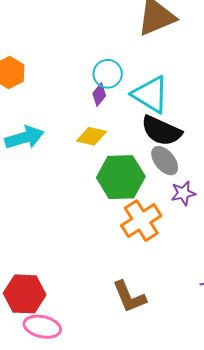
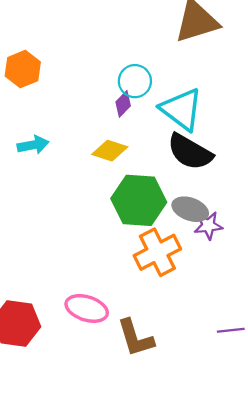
cyan arrow: (24, 138) -> (33, 145), size x0.7
gray ellipse: (165, 161) -> (190, 209), moved, turned -36
pink ellipse: (42, 327) -> (87, 308), moved

